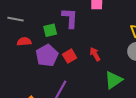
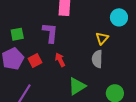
purple L-shape: (70, 18) -> (50, 33), moved

